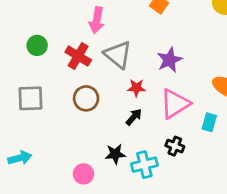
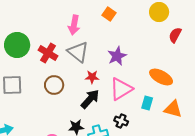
pink arrow: (97, 20) -> (74, 25), moved
green circle: (37, 45) -> (17, 45), size x1.6
black arrow: (134, 117) -> (90, 99), size x1.5

